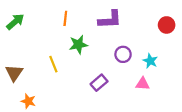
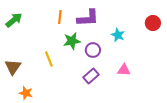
purple L-shape: (110, 20) -> (88, 18), moved
purple circle: (123, 54) -> (93, 50), moved
cyan star: (150, 61) -> (118, 35), moved
pink triangle: (143, 84) -> (124, 70), moved

